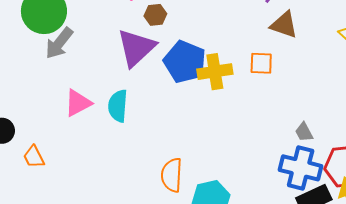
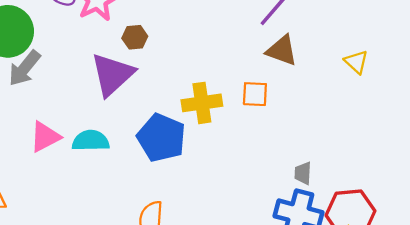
blue pentagon: (185, 62) -> (161, 138), moved
cyan semicircle: (118, 106) -> (91, 141), turned 84
gray trapezoid: (304, 132) -> (303, 173), turned 30

